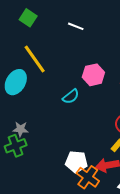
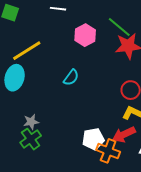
yellow line: (35, 59) -> (27, 51), turned -72
pink hexagon: (93, 75) -> (85, 35), moved

